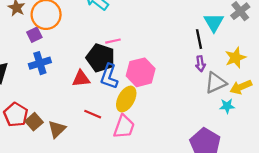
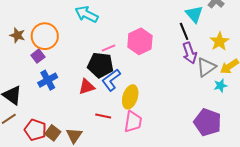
purple arrow: (200, 64) -> (190, 53), size x1.5
pink hexagon: (141, 72) -> (140, 41), moved
blue L-shape: (109, 76) -> (111, 80), turned 45

